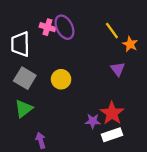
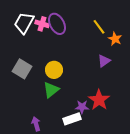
white trapezoid: (20, 44) -> (24, 23), moved, turned 30
purple triangle: (118, 69) -> (104, 61), turned 32
green triangle: (24, 109) -> (51, 90), moved
white rectangle: (112, 135) -> (72, 119), moved

